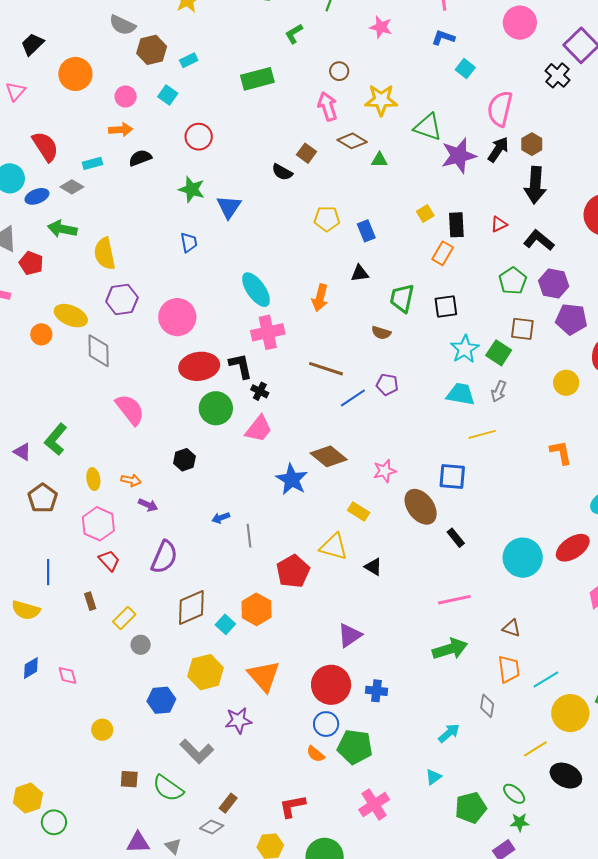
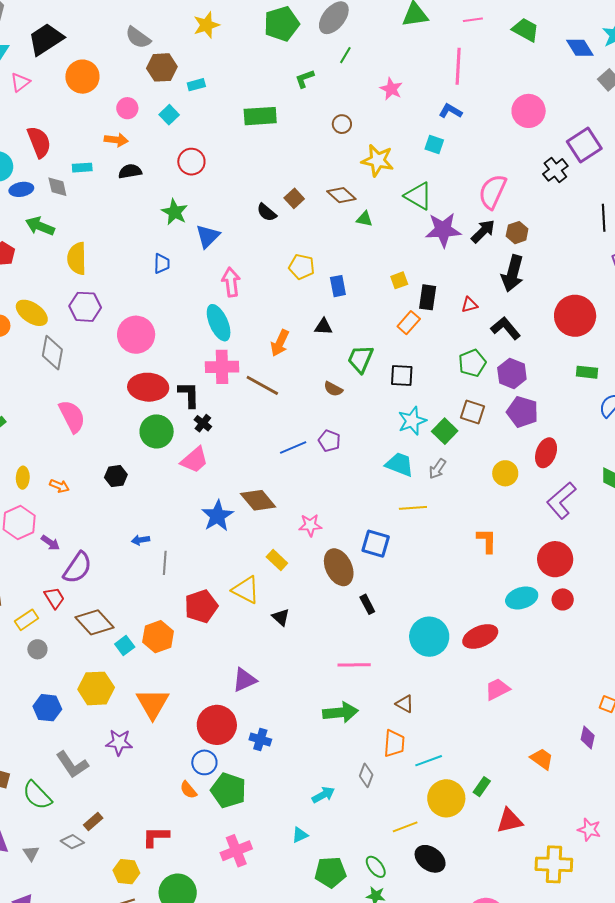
black trapezoid: (32, 44) -> (46, 39), size x1.5
cyan square: (465, 69) -> (434, 144), moved, turned -30
pink arrow: (327, 106) -> (231, 282), moved
gray diamond: (72, 187) -> (57, 187), turned 35
brown line: (326, 369) -> (262, 385), moved
purple arrow: (148, 505) -> (50, 543), moved
red trapezoid: (109, 561) -> (54, 598), moved
brown diamond: (191, 607) -> (94, 622), turned 60

